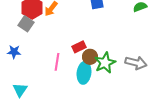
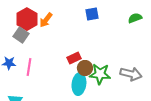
pink line: (57, 62) -> (29, 67), moved
green star: (105, 63) -> (100, 74), turned 30

